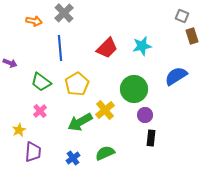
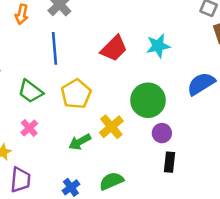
orange arrow: (34, 21) -> (22, 14), turned 91
green arrow: (80, 122) -> (80, 142), size x0.7

